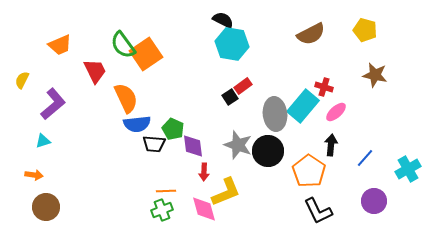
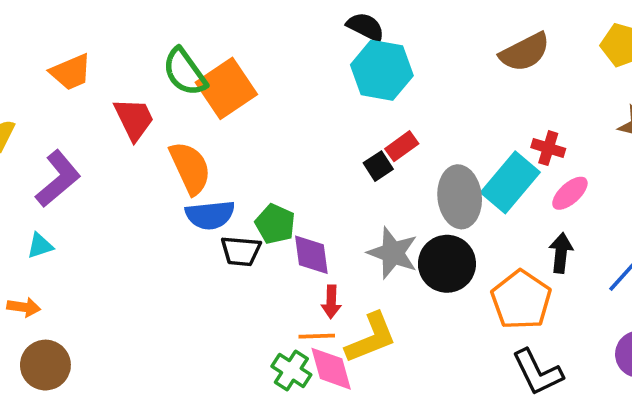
orange line: (166, 191) -> (317, 336), moved
green cross: (162, 210) -> (291, 370), moved, turned -35

